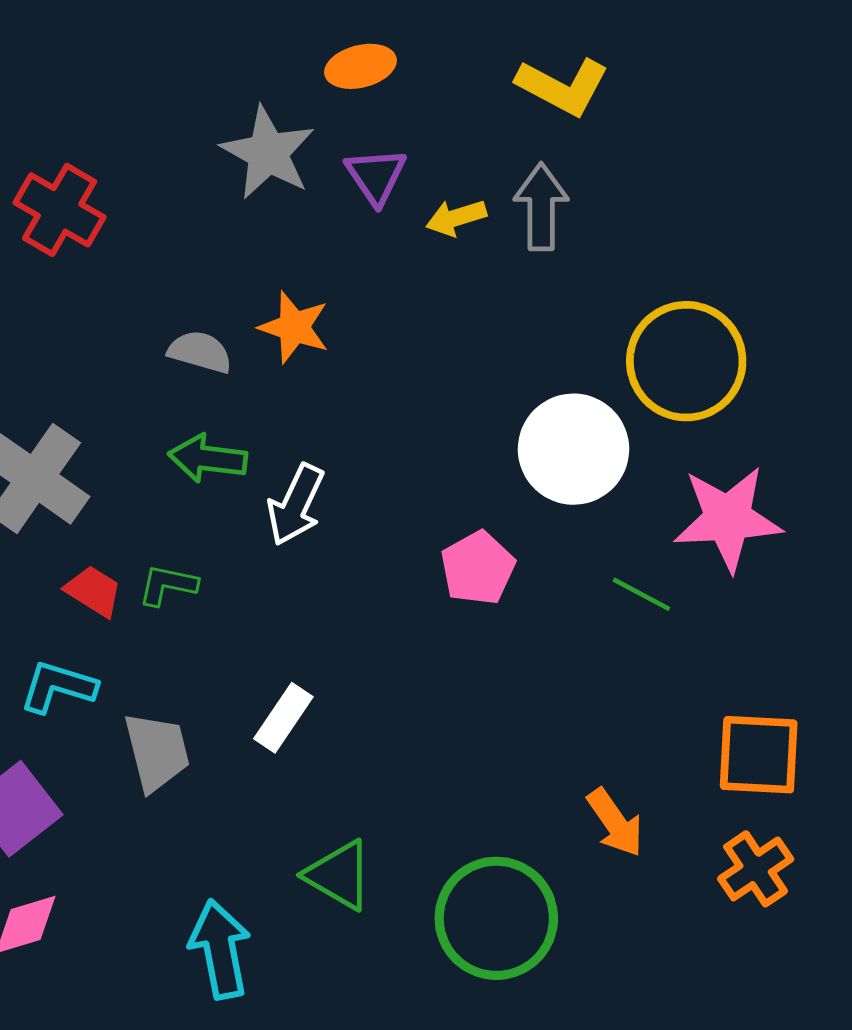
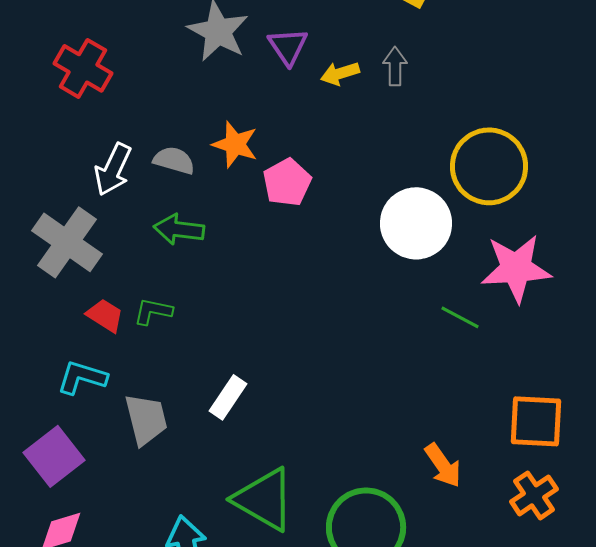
gray arrow: (541, 207) -> (395, 66), size x0.7
white arrow: (296, 505) -> (113, 169), moved
pink pentagon: (478, 568) -> (287, 182), moved
green triangle: (339, 875) -> (264, 499), size x1.4

